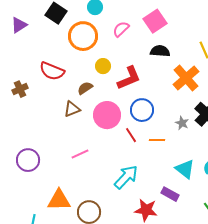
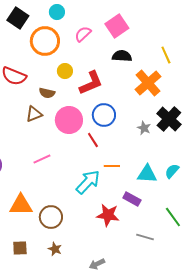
brown semicircle: (85, 88) -> (47, 93), turned -133
orange line: (157, 140) -> (112, 166), moved
cyan triangle: (185, 169) -> (147, 174), turned -35

